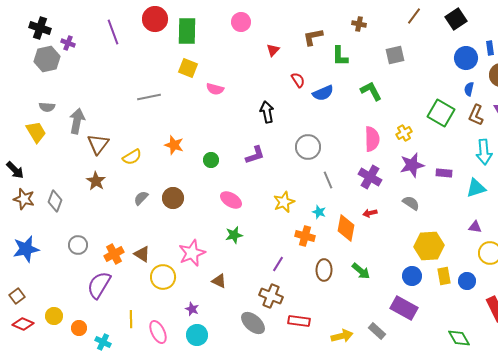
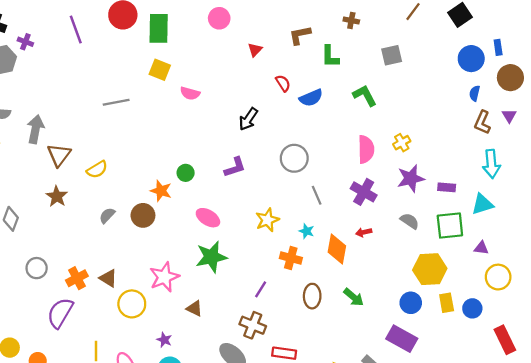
black arrow: (267, 112) -> (248, 119), turned -135
green square: (441, 113) -> (450, 226), moved, turned -36
orange star: (174, 145) -> (161, 191), moved
green star: (234, 235) -> (211, 257), size x1.6

